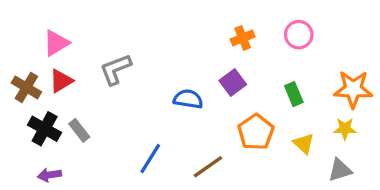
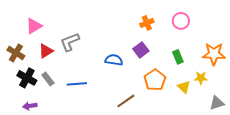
red triangle: (61, 81) -> (46, 51), moved
yellow star: (345, 129) -> (201, 78), moved
blue line: (150, 158) -> (77, 84), moved, turned 54
gray triangle: (340, 170) -> (217, 103), moved

